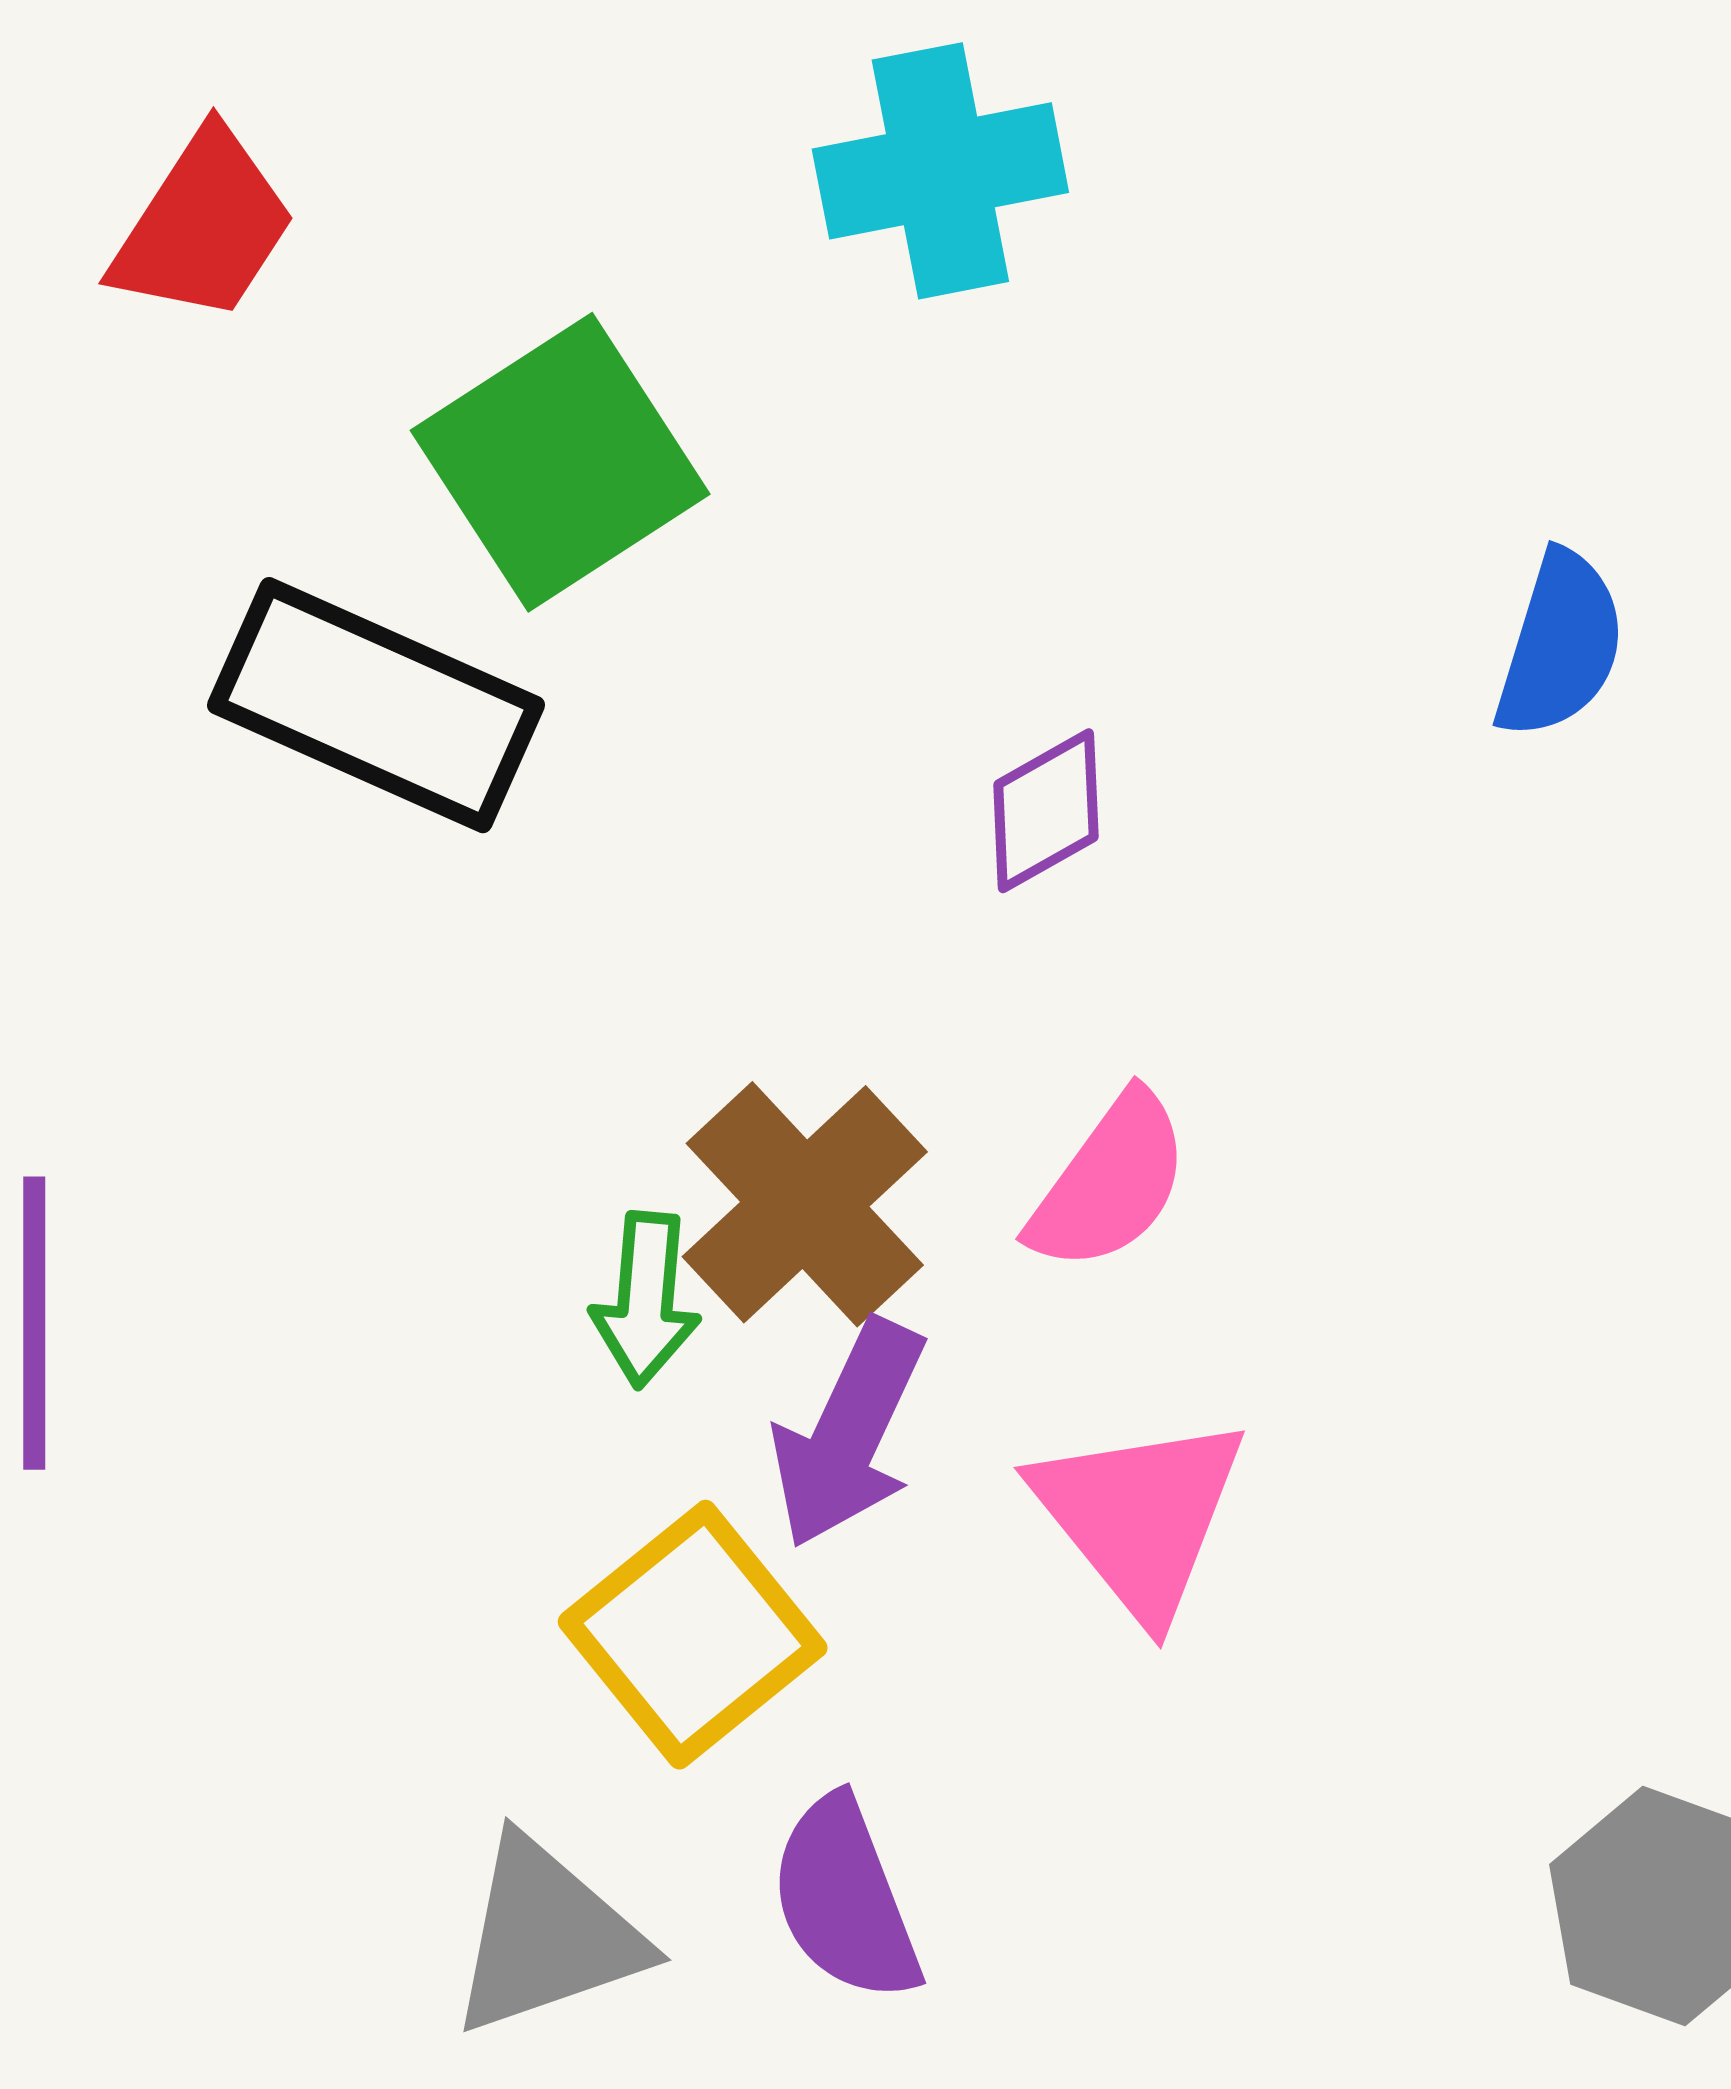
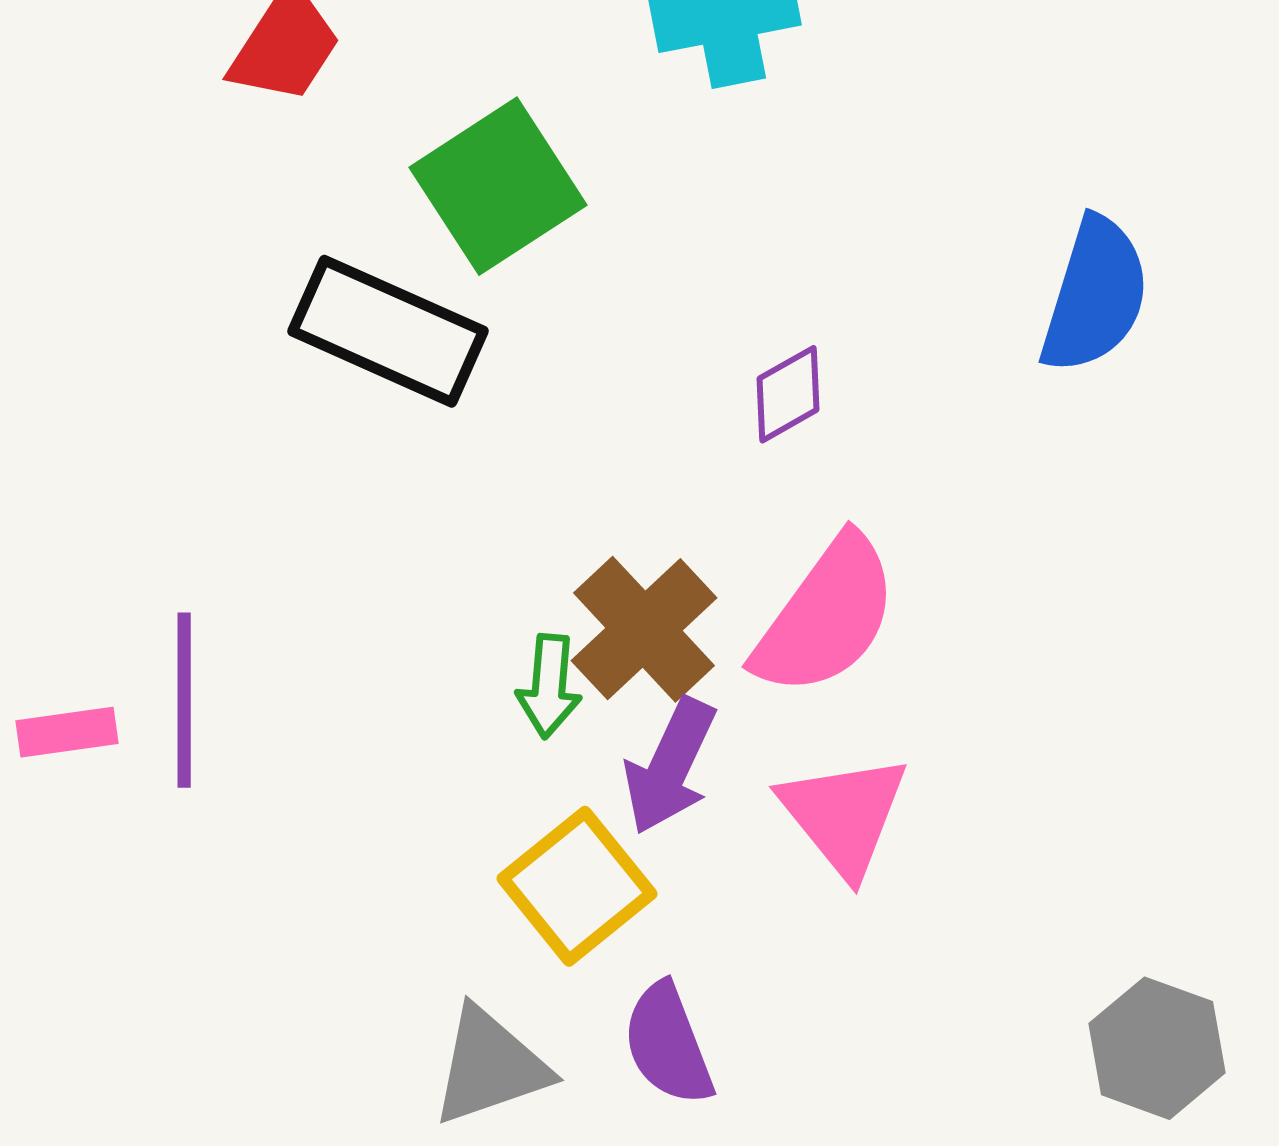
blue semicircle: (1560, 645) -> (1095, 295), size x1.4
pink semicircle: (1110, 1182) -> (826, 616), size x1.5

